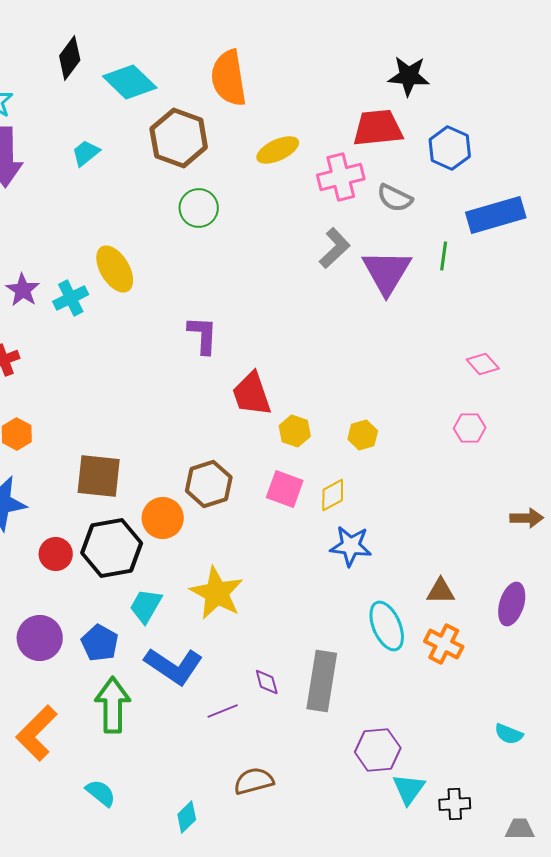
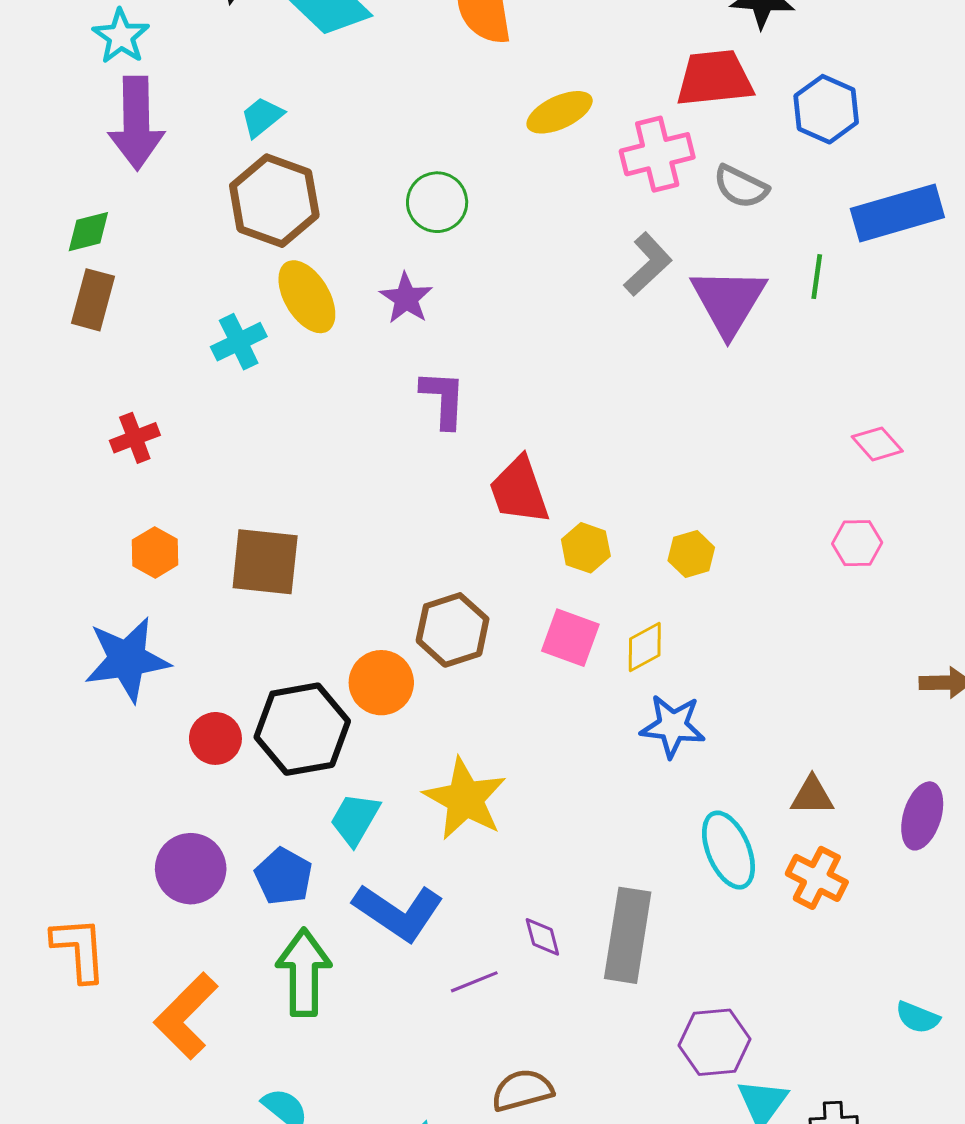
brown hexagon: (179, 138) -> (274, 201), moved
purple star: (23, 290) -> (406, 298), moved
brown square: (99, 476) -> (265, 562), moved

